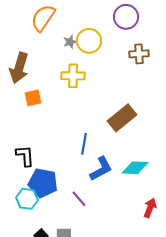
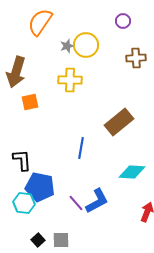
purple circle: (126, 17) -> (123, 21), size x0.6
blue L-shape: (101, 169) -> (97, 201), moved

